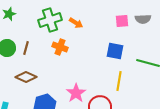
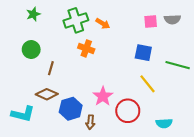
brown line: (26, 48) -> (51, 68), moved
brown diamond: (26, 77) -> (47, 94), moved
yellow line: (119, 81) -> (148, 84), turned -48

